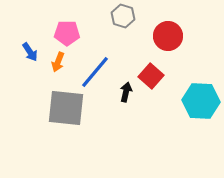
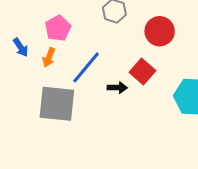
pink pentagon: (67, 33) -> (58, 28), turned -30
black arrow: (126, 92) -> (117, 88), turned 78

